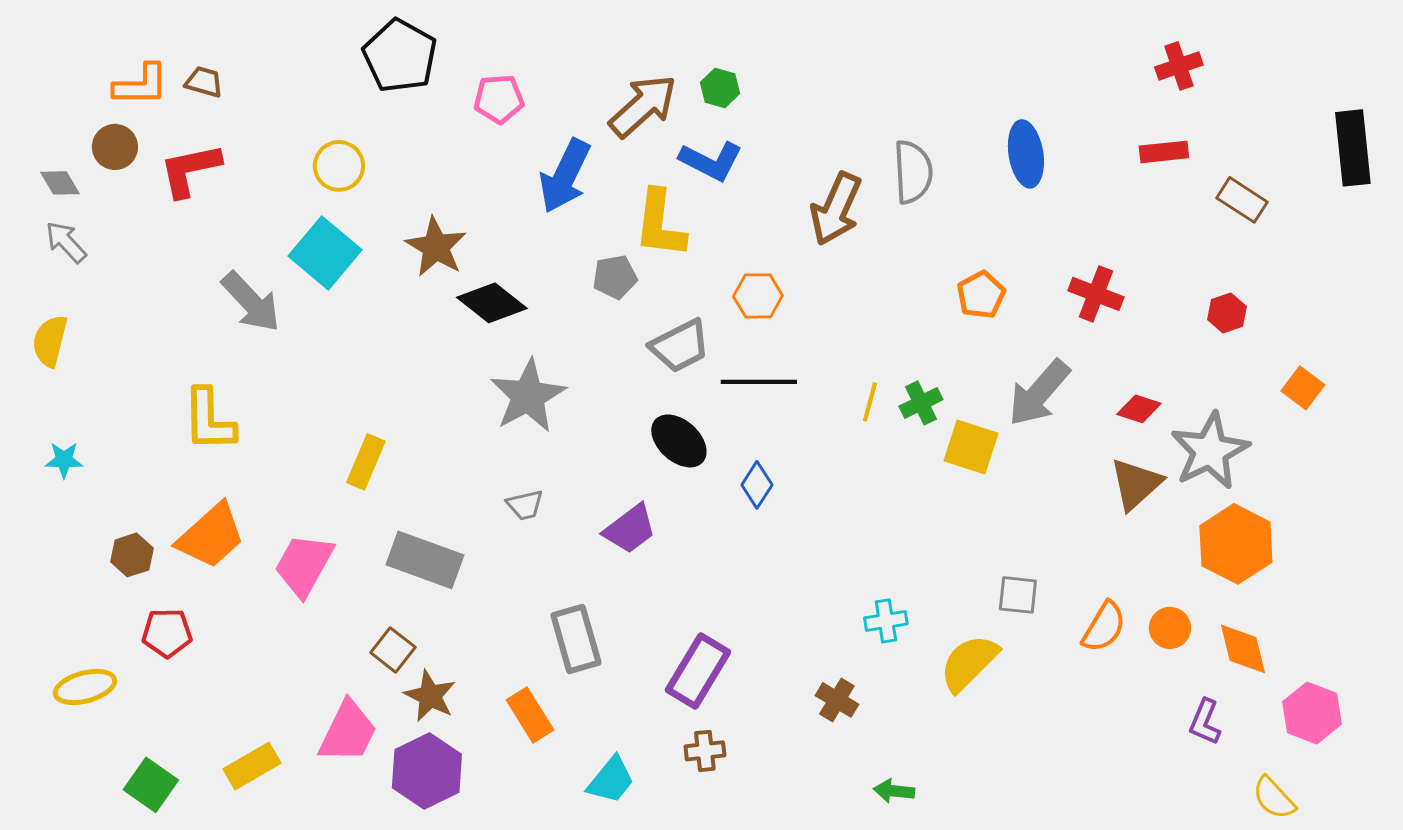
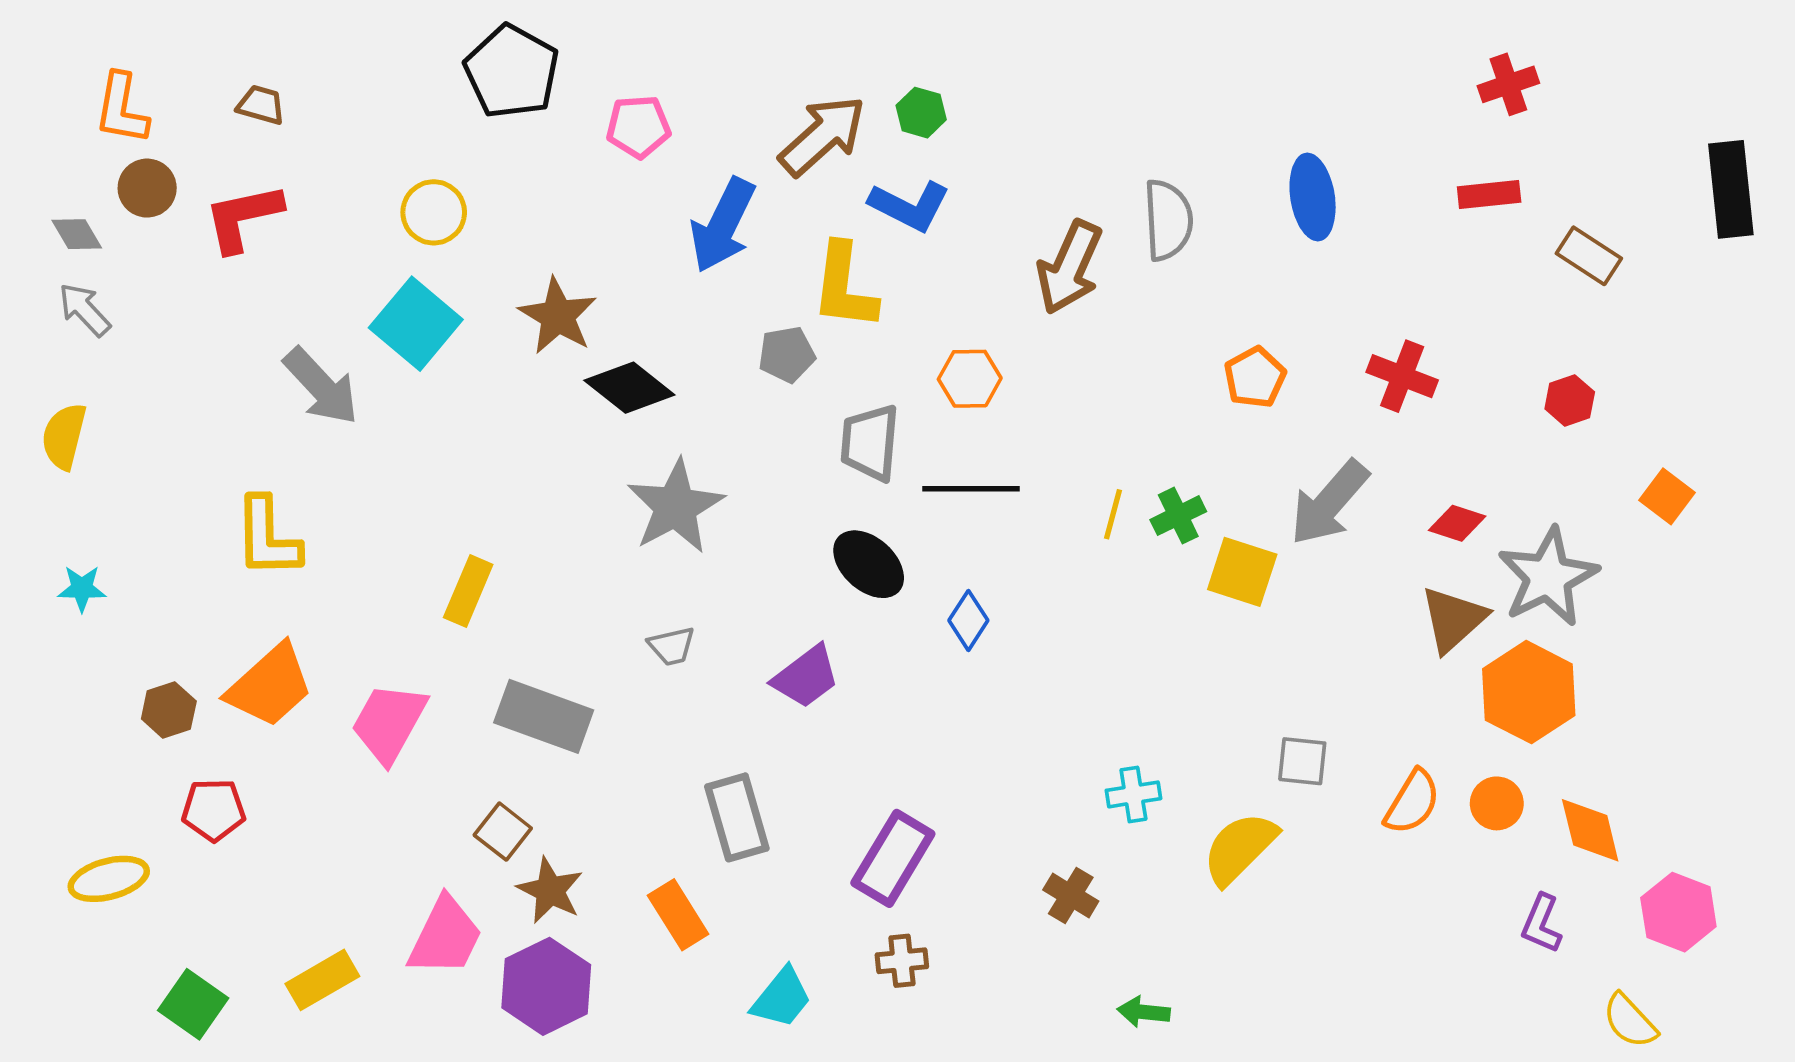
orange L-shape: (141, 85) -> (122, 109), moved, turned 100
gray trapezoid: (680, 346) -> (870, 443), turned 122
orange hexagon: (1236, 544) -> (1529, 692), moved

